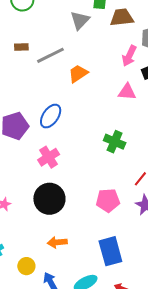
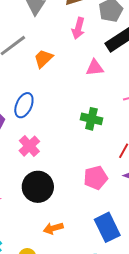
pink arrow: (129, 56) -> (78, 28), moved

